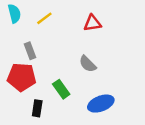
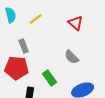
red triangle: (92, 23) -> (76, 23), turned 49

